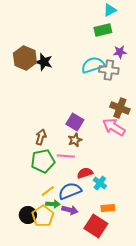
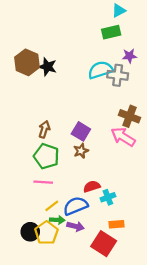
brown arrow: (41, 137) -> (44, 129), moved
pink line: (66, 156) -> (43, 182), moved
green pentagon: (43, 161) -> (46, 156), moved, turned 30
cyan cross: (100, 183) -> (108, 197), turned 32

